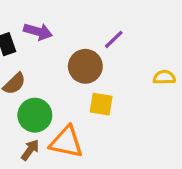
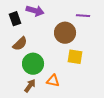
purple line: (114, 39) -> (83, 16), turned 48
orange triangle: (66, 142) -> (53, 81), size x0.6

